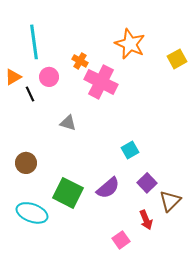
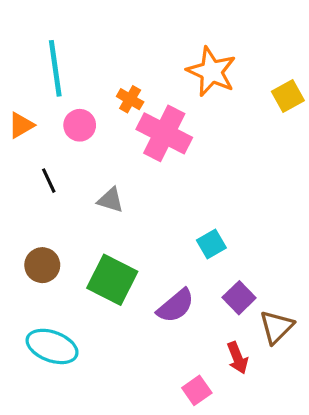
black line: (30, 94) -> (49, 181), moved
green square: (68, 193) -> (112, 280), moved

